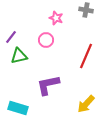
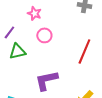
pink star: (56, 18) -> (34, 13), moved

